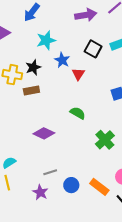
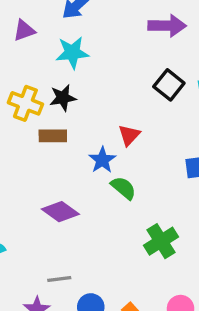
cyan star: (46, 40) -> (72, 53), moved
blue star: (62, 60) -> (102, 160), moved
red triangle: (78, 74) -> (129, 135), moved

